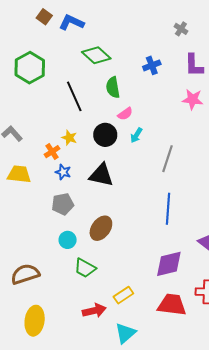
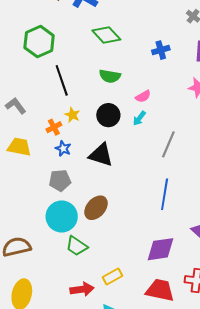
green semicircle: (113, 87) -> (110, 76), moved, turned -75
black line: (74, 96) -> (62, 80), moved
pink semicircle: (125, 114) -> (143, 96), moved
cyan circle: (68, 240) -> (62, 216), size x1.8

